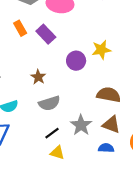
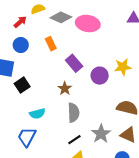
purple rectangle: (46, 34) -> (74, 63), moved
gray semicircle: (49, 103) -> (73, 113), turned -78

